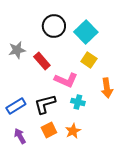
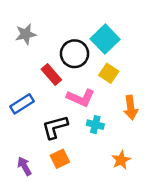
black circle: (54, 26) -> (75, 54), moved
gray star: (17, 50) -> (26, 34), moved
blue rectangle: (16, 106) -> (22, 104), moved
orange star: (73, 131) -> (121, 160), moved

